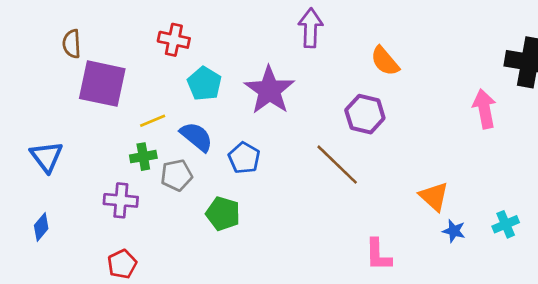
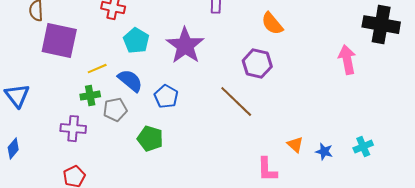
orange triangle: (434, 196) -> (295, 145), moved, size x0.7

